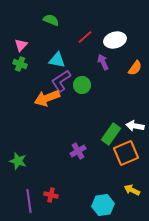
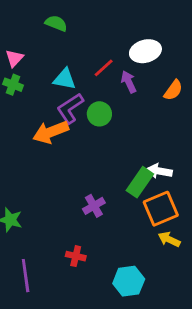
red line: (85, 37) -> (104, 68), moved
white arrow: (135, 126) -> (159, 171), moved
yellow arrow: (132, 190) -> (169, 239), moved
red cross: (51, 195) -> (76, 256), moved

